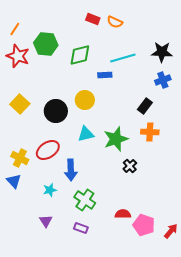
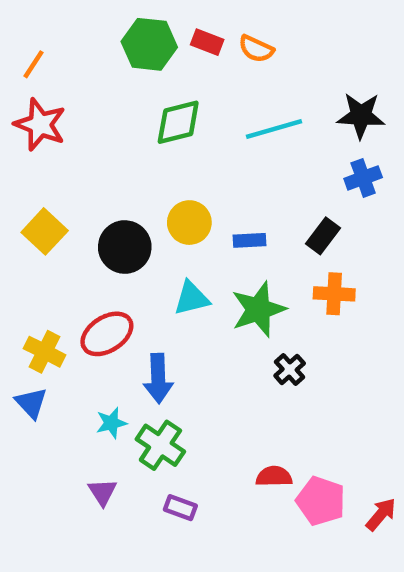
green hexagon: (46, 44) -> (149, 44), moved
blue rectangle: (105, 75) -> (249, 240), moved
green cross: (85, 200) -> (160, 445), moved

